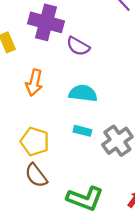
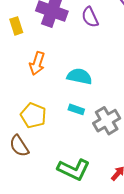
purple semicircle: (78, 46) -> (90, 17), moved, turned 30
brown semicircle: (36, 175) -> (19, 146), moved

